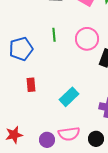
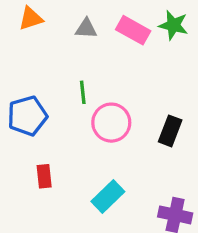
pink circle: (87, 39) -> (111, 123), moved

